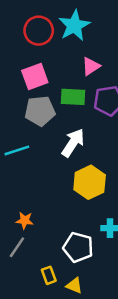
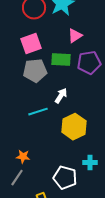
white arrow: (73, 143) -> (61, 96), size x0.7
cyan line: (17, 150) -> (38, 112), moved

